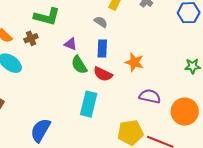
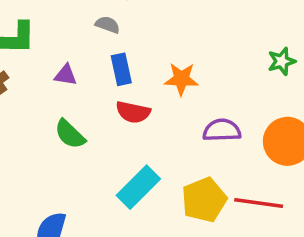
green semicircle: (79, 65) -> (70, 134), moved
cyan rectangle: (89, 104) -> (138, 187), moved, turned 45

